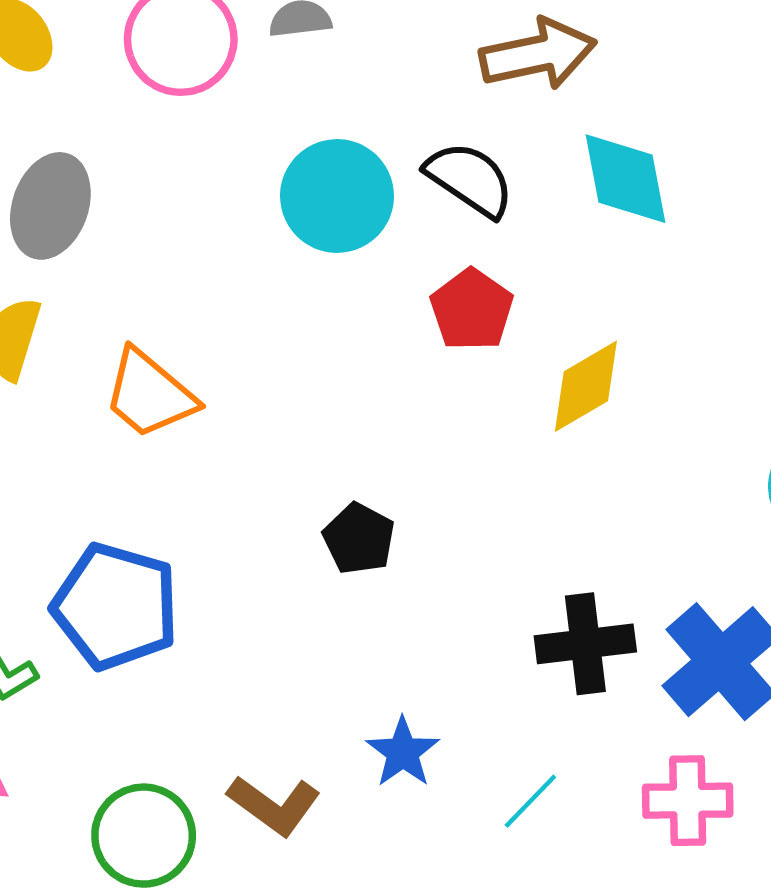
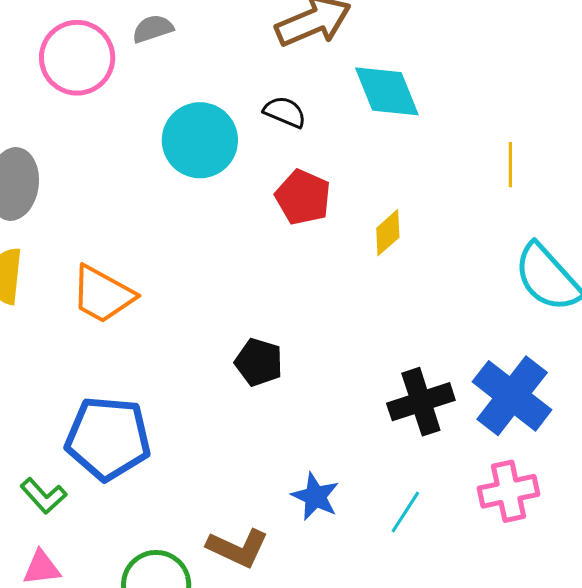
black semicircle: (470, 179) -> (285, 112), size x0.7
yellow diamond: (586, 386) -> (388, 233), size x0.7

